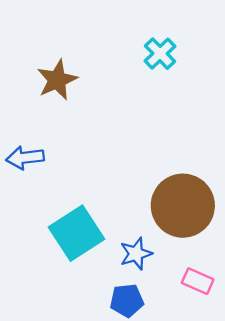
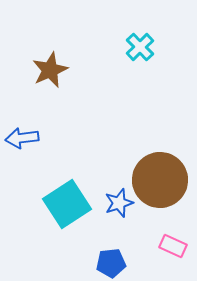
blue star: (136, 254) -> (119, 203), moved

